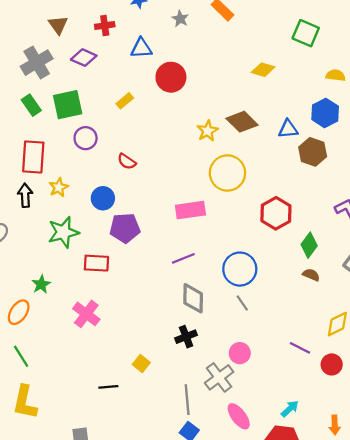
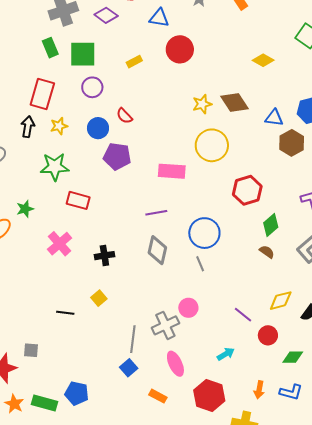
blue circle: (103, 198) -> (98, 128), moved
purple pentagon: (125, 228) -> (117, 156), moved
black cross: (186, 337) -> (104, 256), moved
cyan arrow: (290, 409) -> (226, 354), moved

